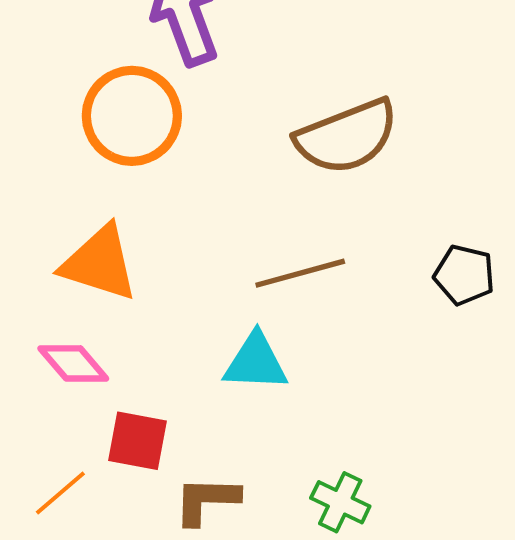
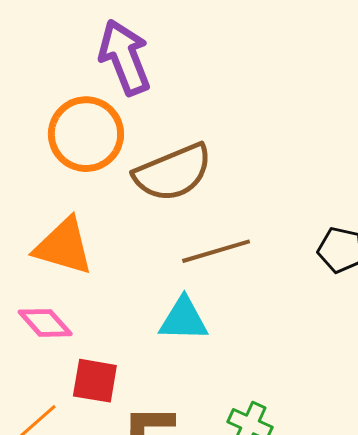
brown semicircle: (347, 137) -> (173, 173), moved

